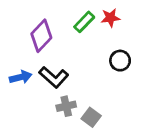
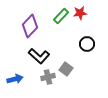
blue arrow: (21, 77) -> (15, 79), moved
gray square: (91, 117) -> (66, 69), moved

